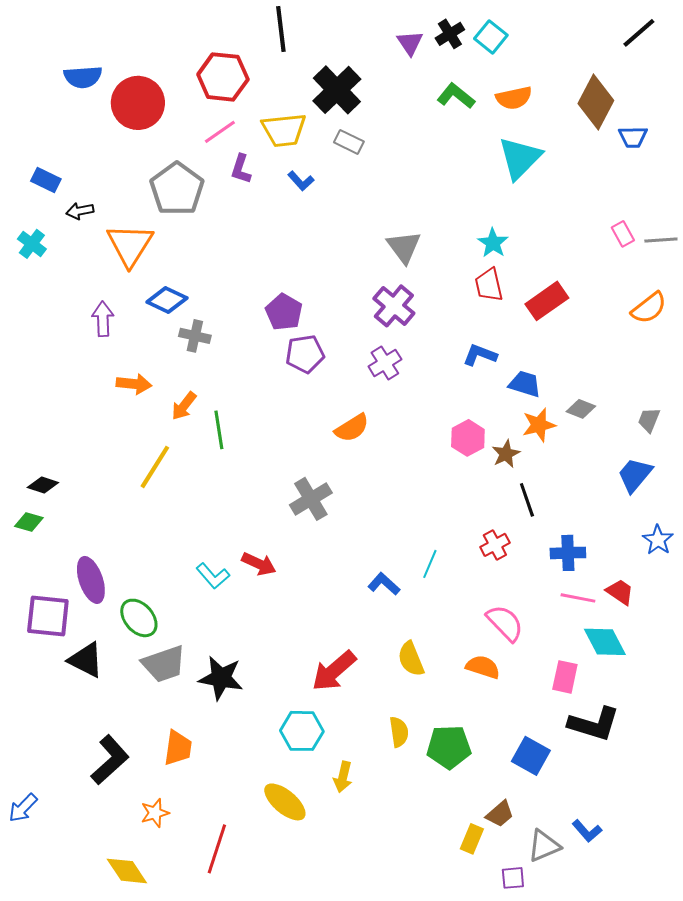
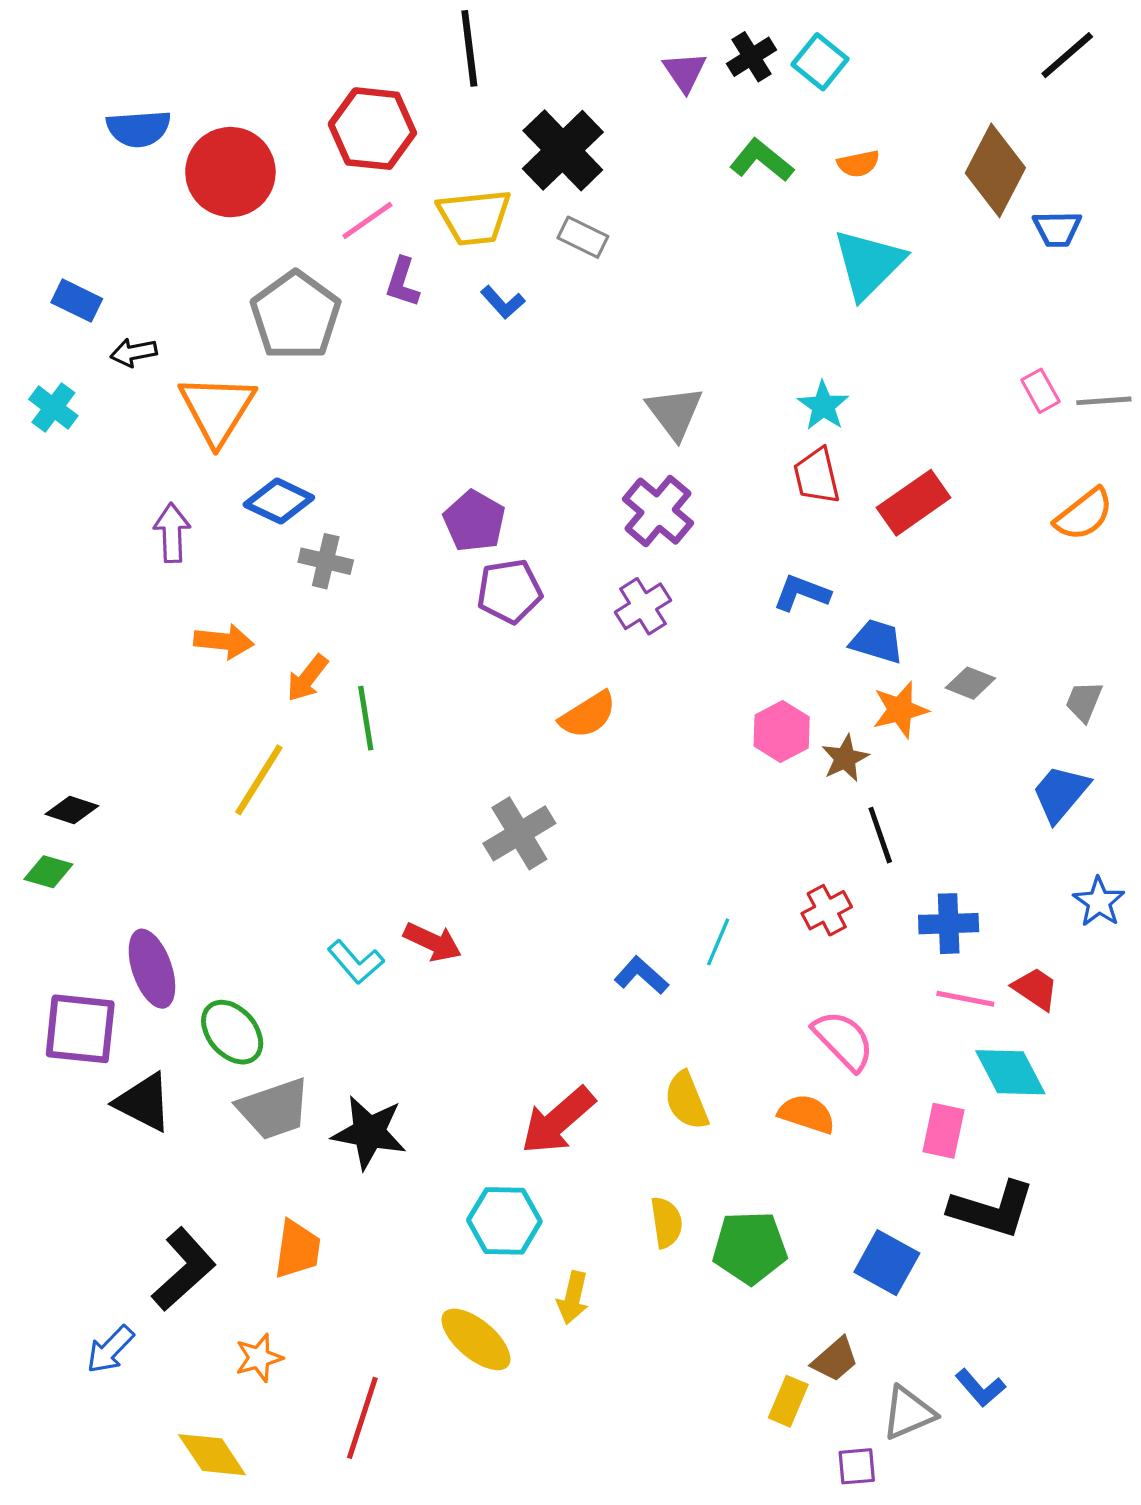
orange semicircle: (514, 98) -> (858, 164), size x0.7
blue arrow: (23, 808) -> (110, 1349), moved

